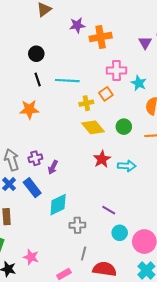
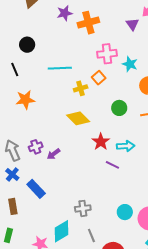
black line: (38, 79) -> (15, 69), moved
yellow diamond: (93, 127) -> (78, 118), moved
purple arrow: (53, 167) -> (54, 154), turned 32
blue rectangle: (32, 188) -> (36, 189), moved
cyan diamond: (58, 205) -> (62, 231), moved
purple line: (109, 210) -> (112, 165), moved
gray line: (84, 254) -> (91, 236), turned -32

